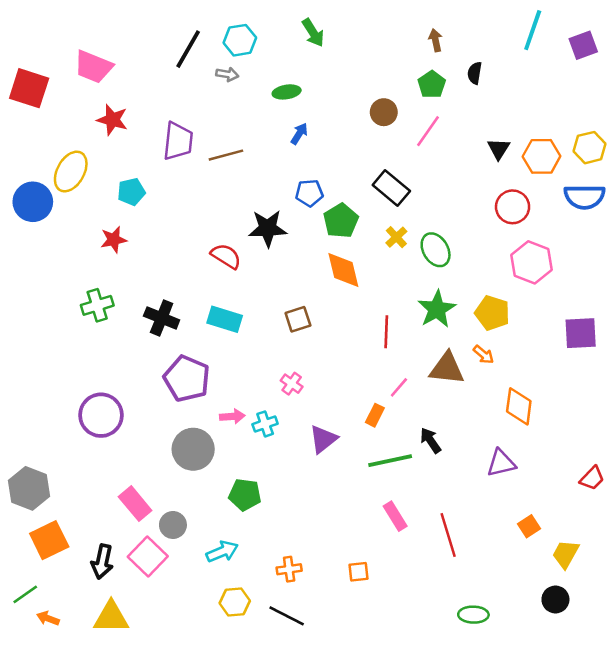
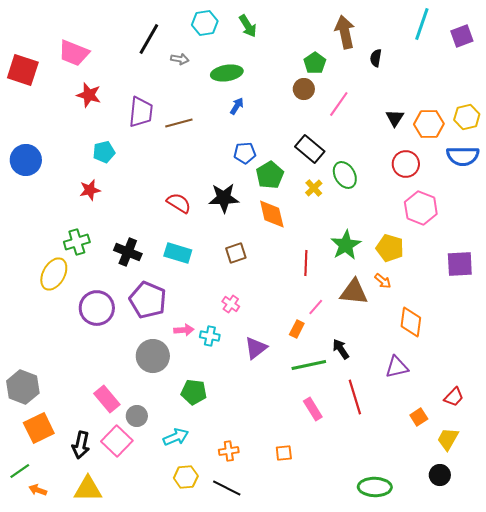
cyan hexagon: (240, 40) -> (205, 23), moved
brown arrow: (436, 40) -> (345, 32), size x1.8
green pentagon: (432, 84) -> (315, 63), moved
green ellipse: (287, 92) -> (227, 73), size x1.4
yellow ellipse: (71, 172) -> (54, 274), moved
black star: (268, 228) -> (224, 198), moved
green ellipse: (436, 250) -> (345, 175), moved
purple circle: (101, 415) -> (97, 308), moved
cyan cross: (265, 424) -> (210, 336), turned 30
red trapezoid: (592, 478) -> (454, 397), moved
red line: (448, 535) -> (355, 397), moved
green ellipse: (473, 615) -> (375, 487), size x1.4

